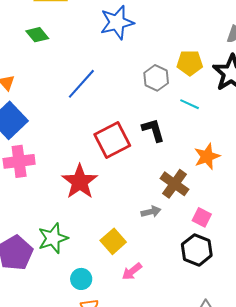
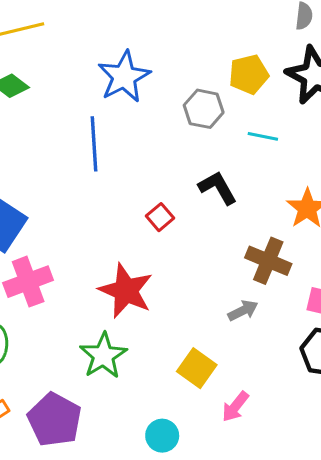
blue star: (117, 22) -> (124, 77), moved
blue line: (81, 84) -> (94, 144), turned -32
red square: (112, 140) -> (160, 217), size x0.5
green star: (53, 238) -> (103, 356), moved

